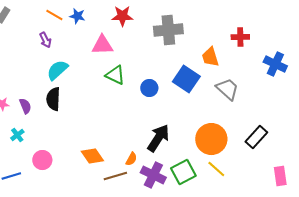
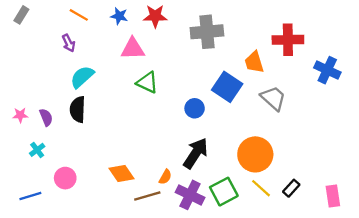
blue star: (77, 16) -> (119, 16), moved
red cross: (240, 37) -> (288, 40), size x1.5
blue circle: (149, 88) -> (195, 108), moved
black rectangle: (256, 137) -> (291, 188), moved, size x0.7

